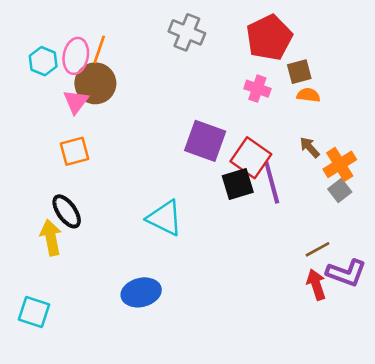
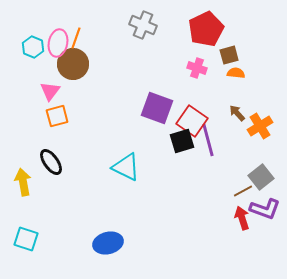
pink triangle: (76, 102) -> (50, 91), moved
gray square: (340, 190) -> (261, 177), moved, size x1.4
yellow arrow: (51, 238) -> (23, 182), moved
blue ellipse: (141, 292) -> (108, 243), moved

